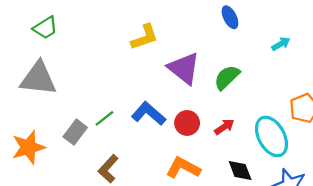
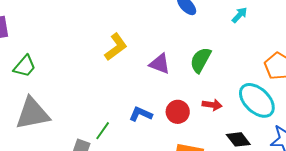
purple triangle: (184, 68) -> (160, 64), size x0.7
blue L-shape: (149, 114) -> (141, 114), size x0.7
red arrow: (224, 127) -> (212, 105), turned 60

